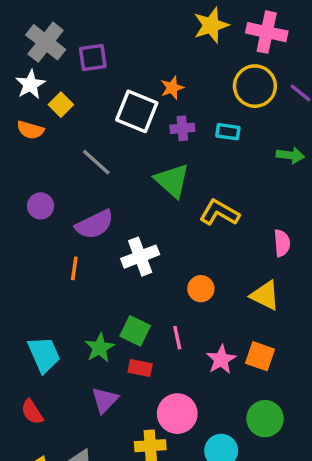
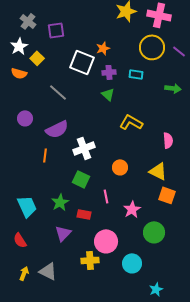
gray cross: (46, 42) -> (28, 21), size x0.7
green triangle: (172, 181) -> (108, 94), moved, size x0.6
green square: (135, 331) -> (81, 179), moved
orange square: (260, 356) -> (167, 195), moved
green circle: (265, 419) -> (154, 232), moved

